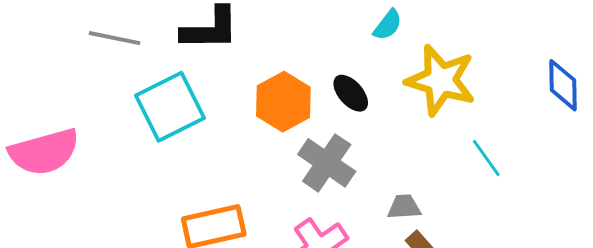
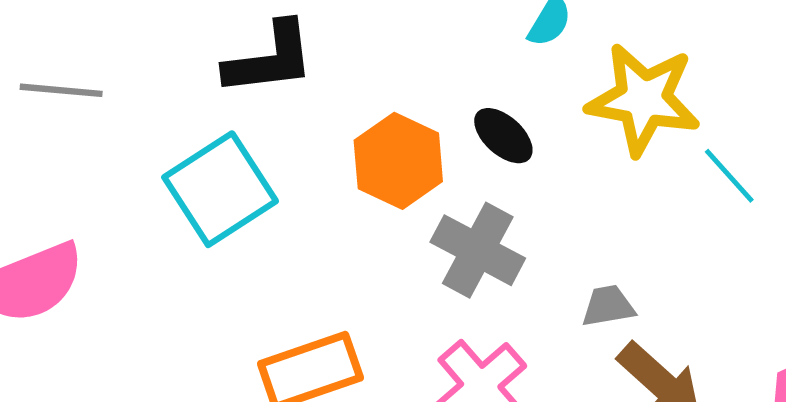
gray line: (114, 38) -> (61, 90), moved
cyan line: (486, 158) -> (729, 176), moved

